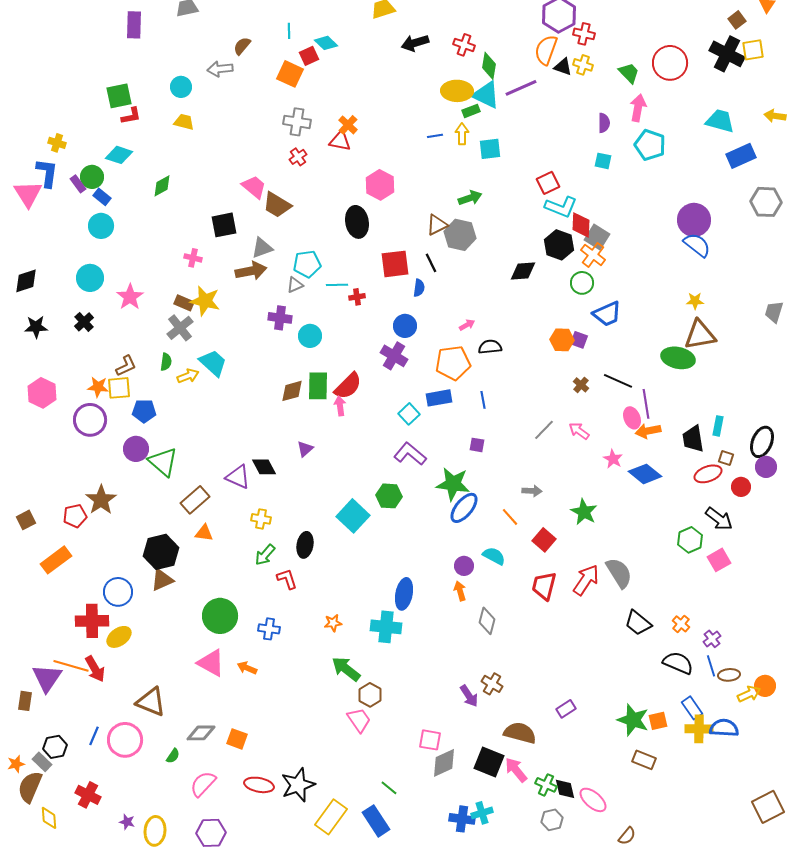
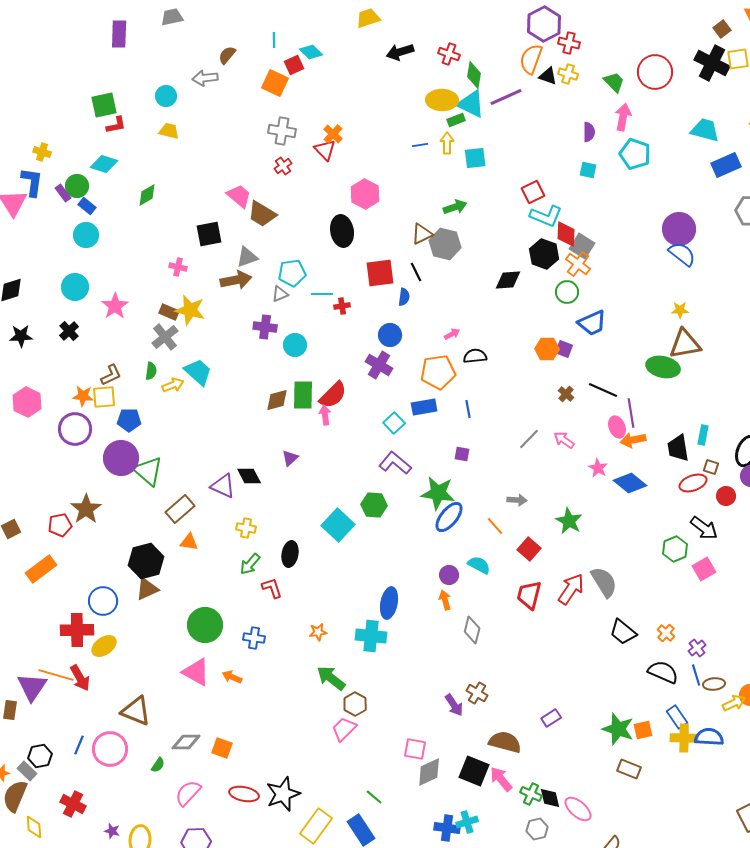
red triangle: (340, 141) -> (325, 150), turned 35
purple circle: (136, 449) -> (121, 458), size x1.4
pink trapezoid: (359, 720) -> (344, 729), turned -100

